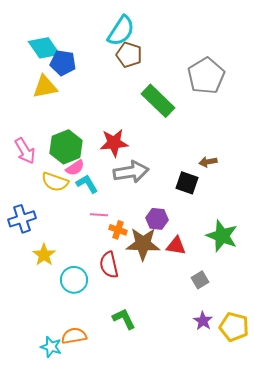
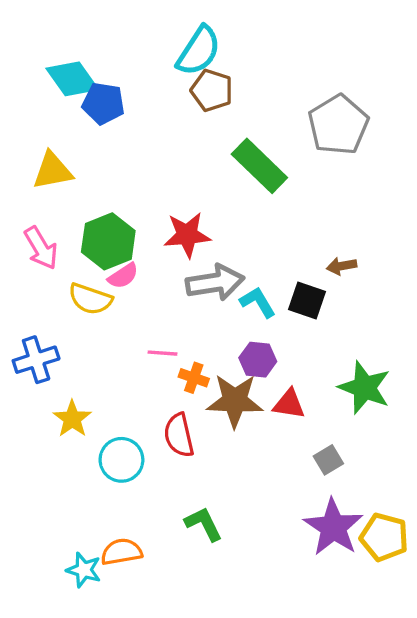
yellow triangle: (45, 87) -> (52, 171), moved
cyan L-shape: (87, 184) -> (258, 302), moved
purple star: (203, 321) -> (333, 527), size x1.8

